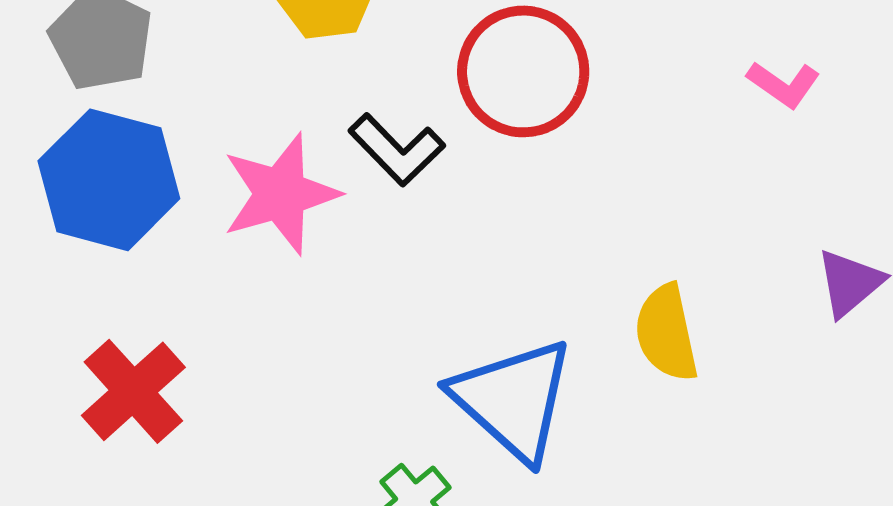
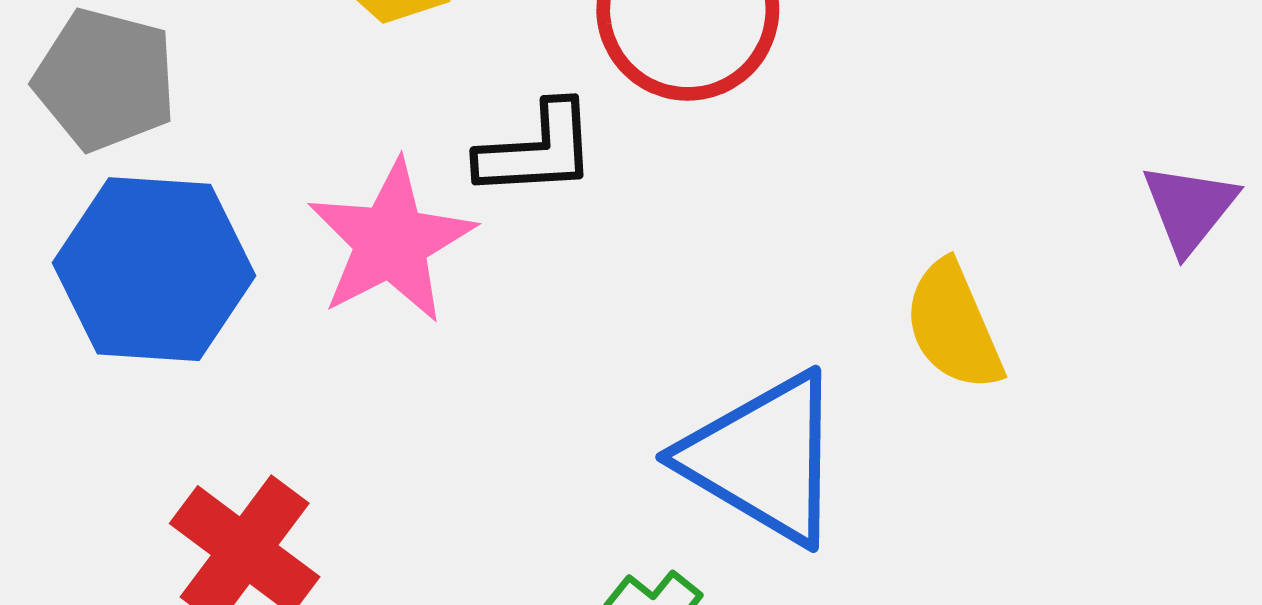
black L-shape: (397, 150) -> (537, 150), turned -38

